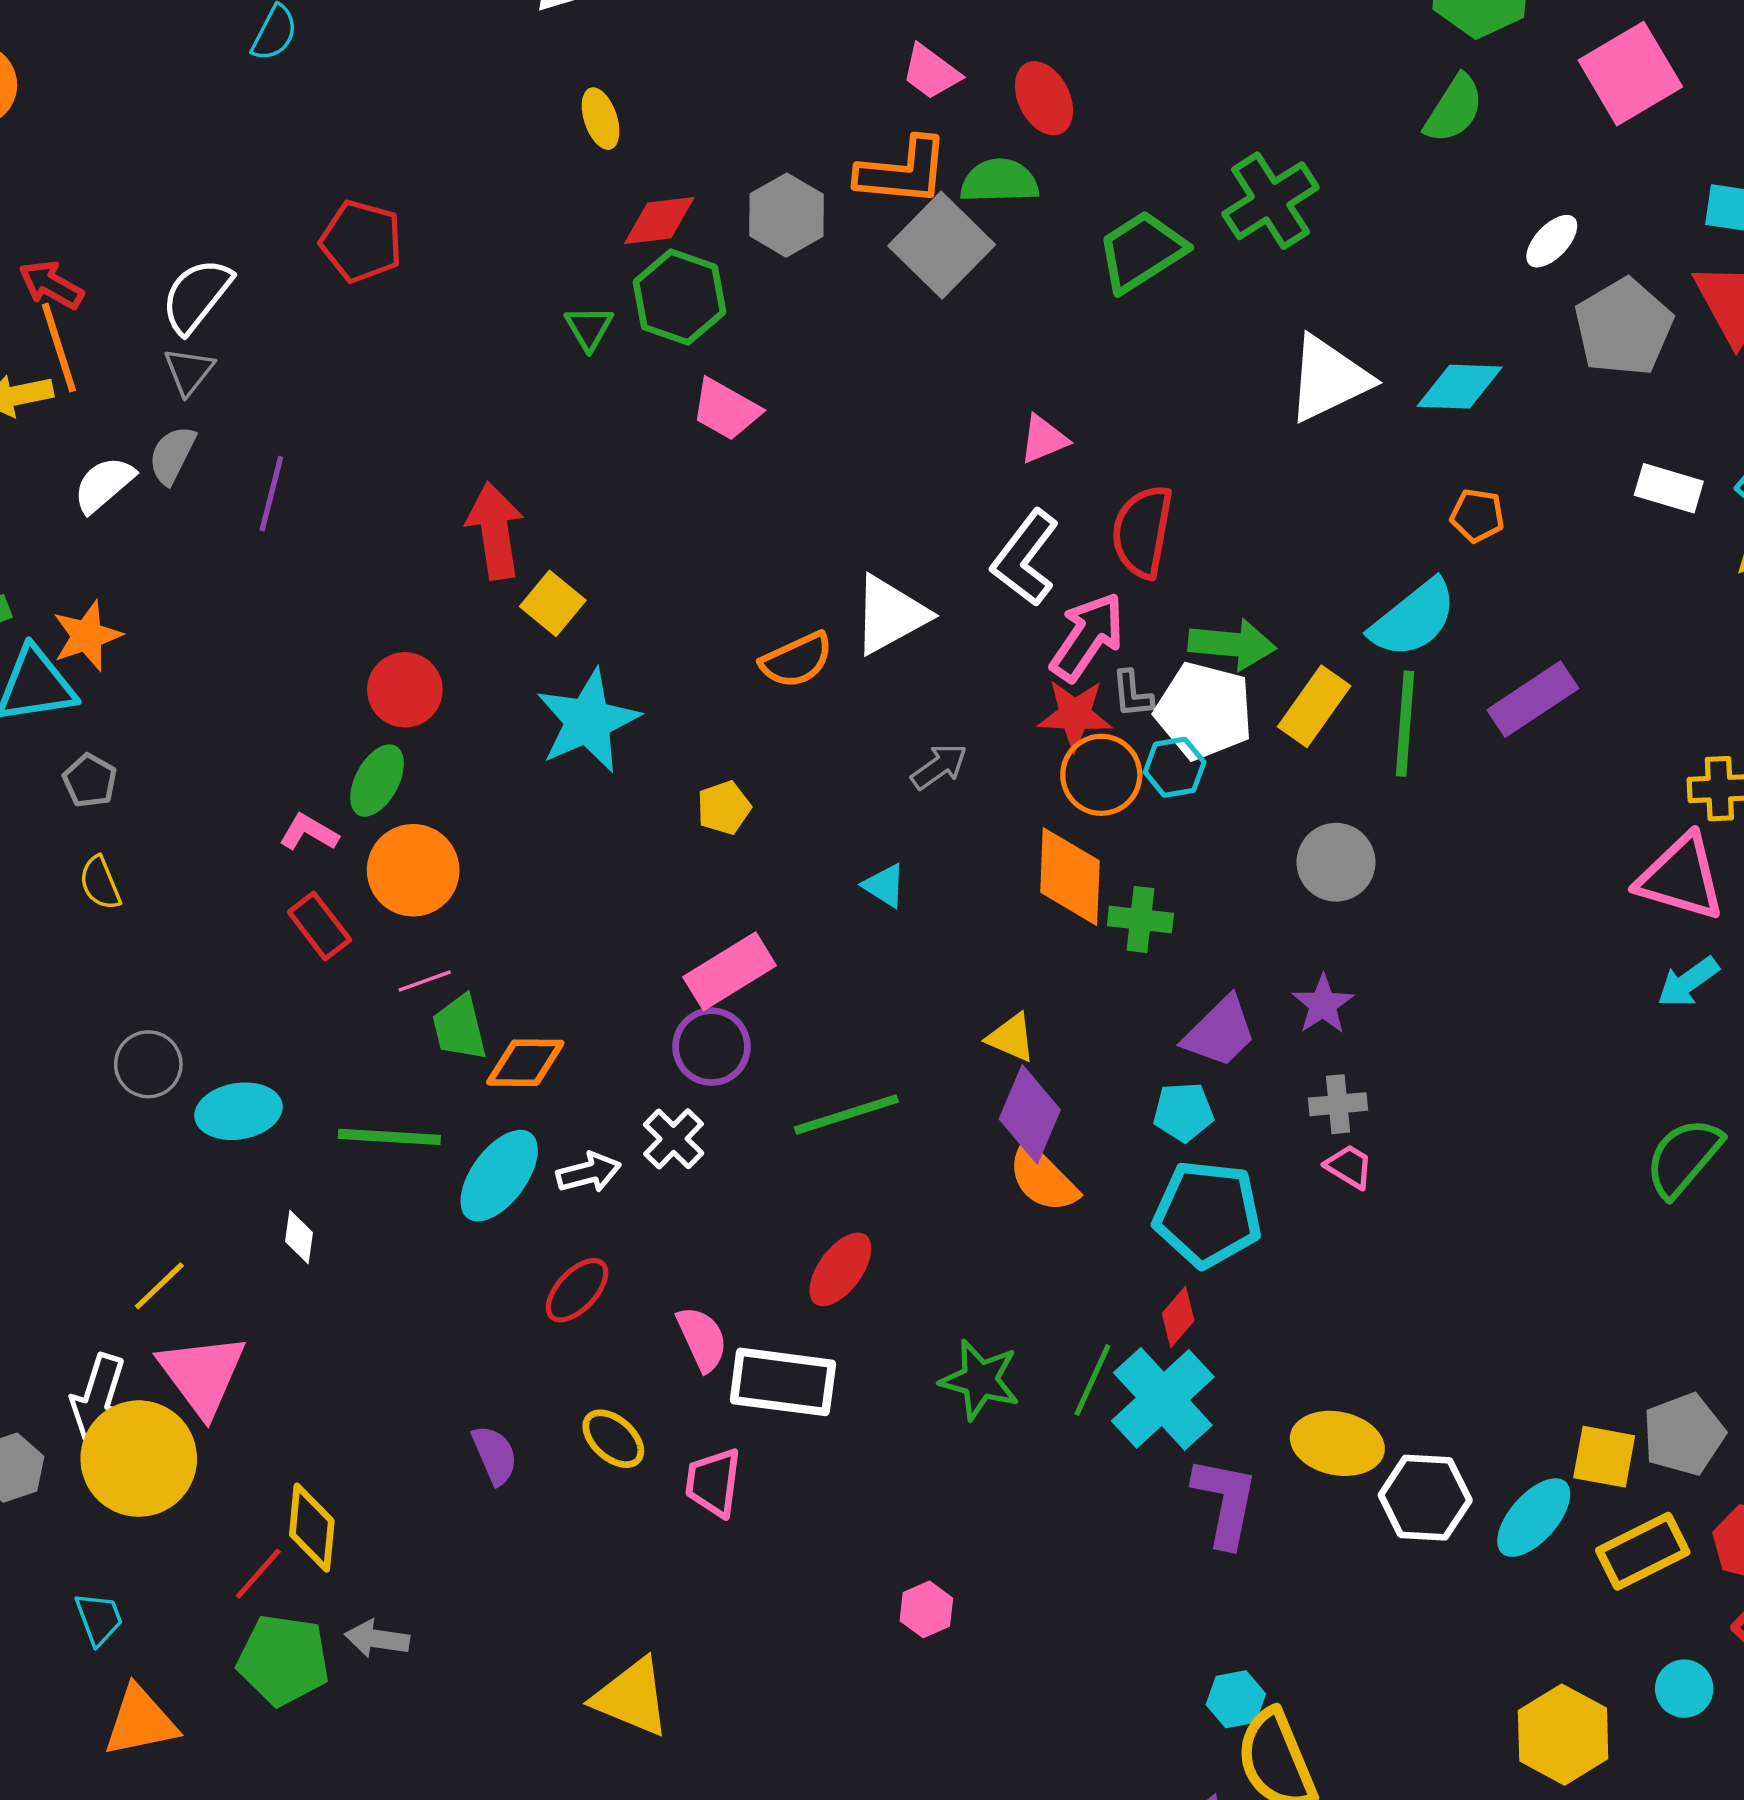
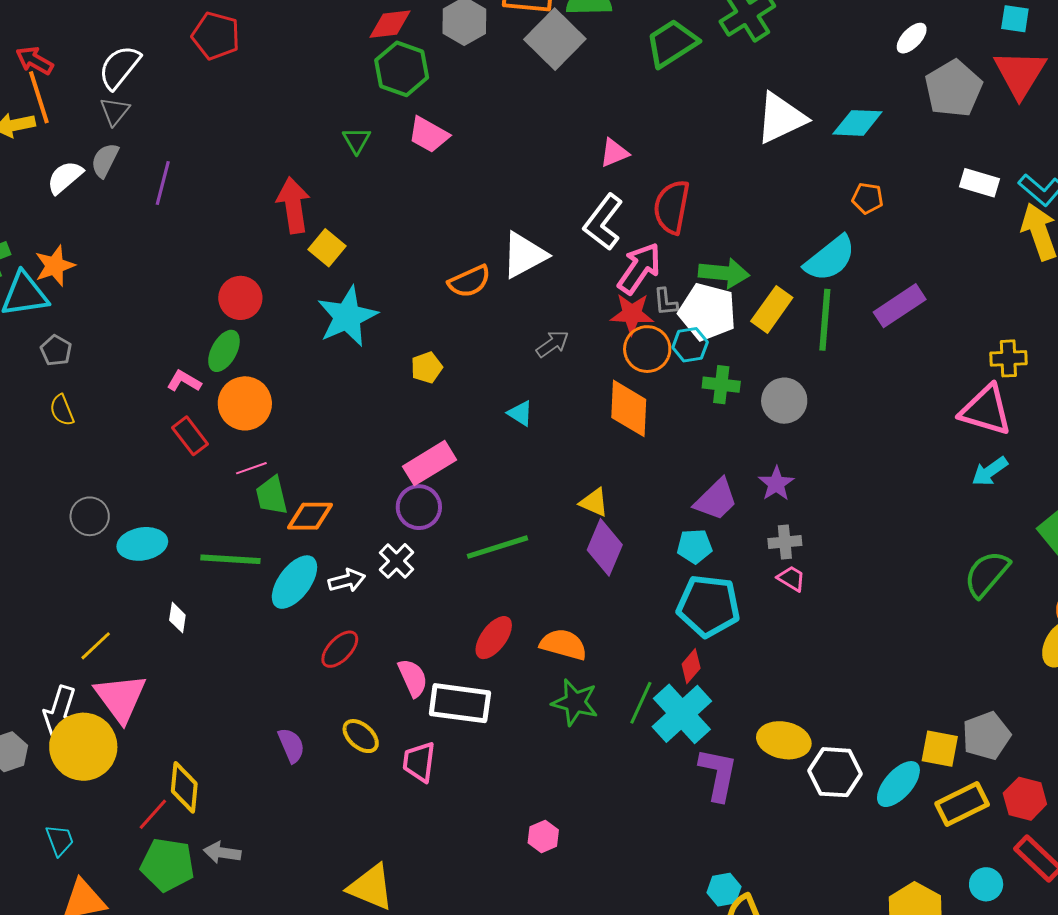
green triangle: (589, 328) -> (357, 140), moved
green cross: (1140, 919) -> (721, 385), moved
orange semicircle: (1043, 1178) -> (563, 644), moved, turned 150

